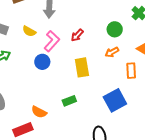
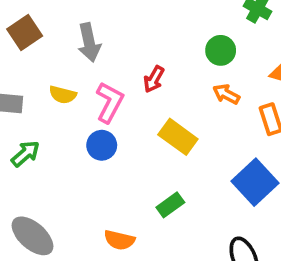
orange arrow: (112, 52) -> (226, 94), turned 72
yellow rectangle: (82, 67) -> (178, 137), turned -30

